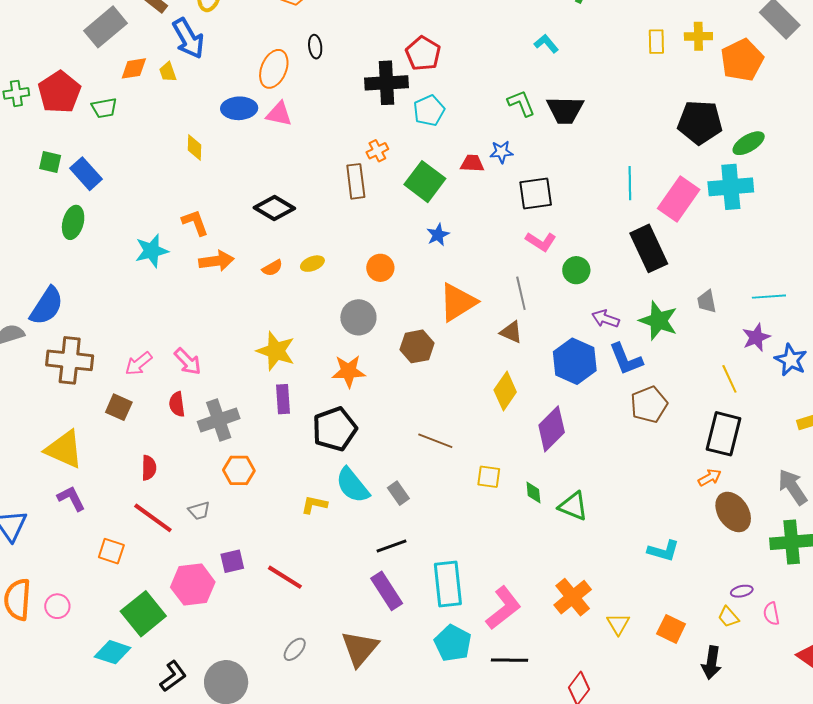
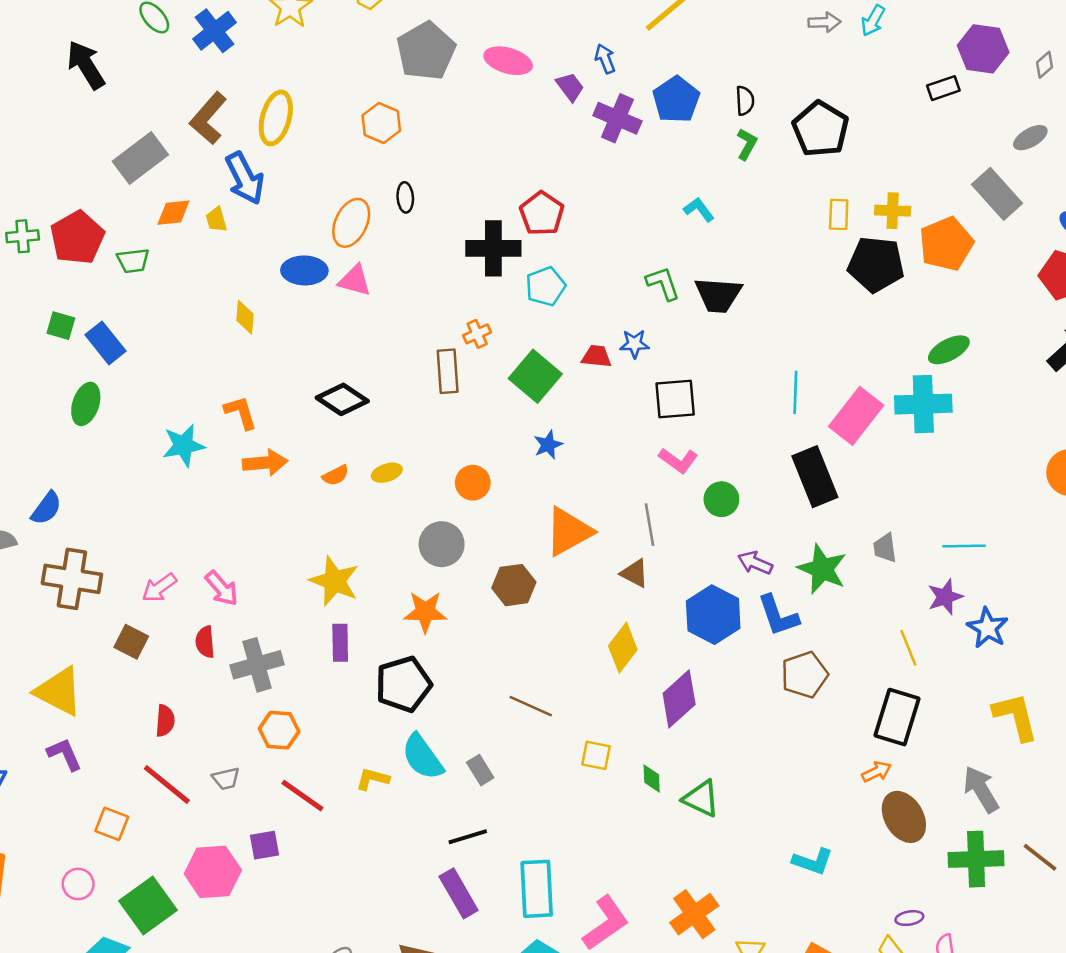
black pentagon: (700, 122) -> (876, 264), moved
blue semicircle: (47, 306) -> (46, 508), size x0.7
red line: (285, 577) -> (302, 796), moved
pink circle: (57, 606) -> (78, 884), moved

